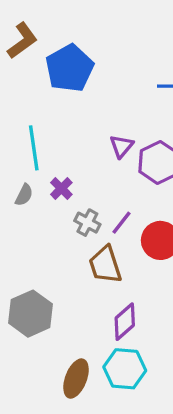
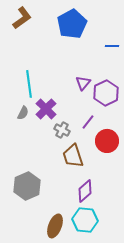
blue pentagon: (69, 68) -> (72, 24), moved
purple cross: (61, 188) -> (46, 109), size x1.5
purple line: (121, 223) -> (88, 122), moved

